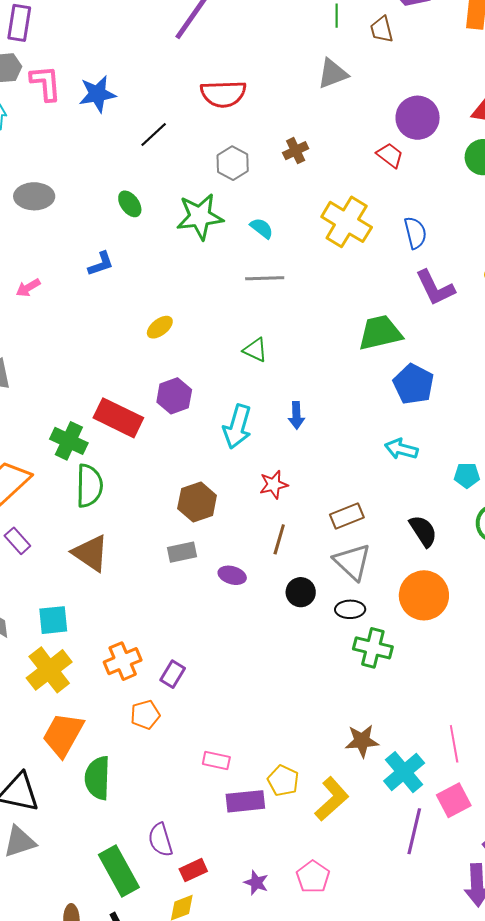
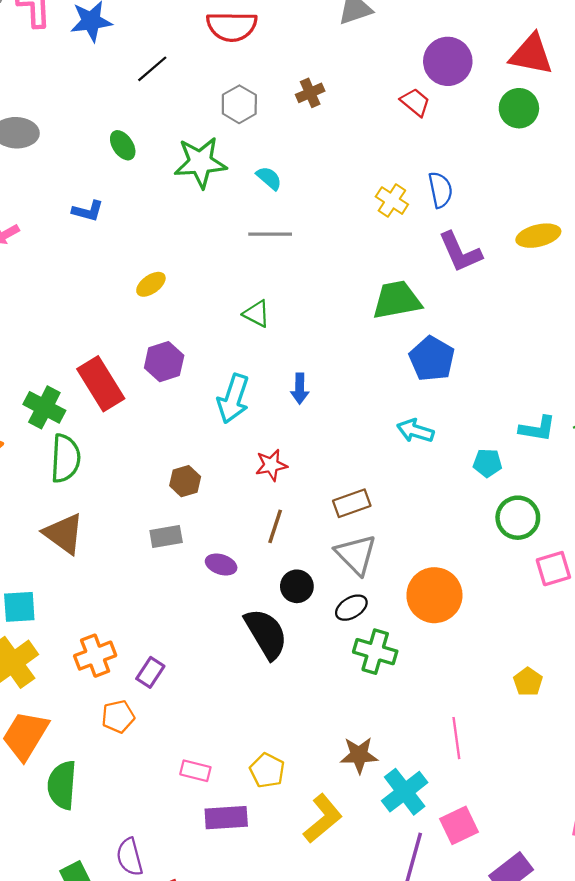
yellow cross: (347, 222) -> (392, 201), moved, size x0.6
blue L-shape: (101, 264) -> (88, 211), turned 32
red rectangle: (118, 418) -> (101, 384), turned 30
brown hexagon: (197, 502) -> (185, 481), size x0.7
black semicircle: (423, 531) -> (266, 634), moved, size x1.4
black ellipse: (350, 609) -> (351, 608), turned -32
pink line: (454, 744) -> (456, 738), moved
yellow pentagon: (283, 781) -> (267, 770), moved

